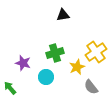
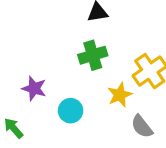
green cross: (55, 53) -> (93, 55), moved

